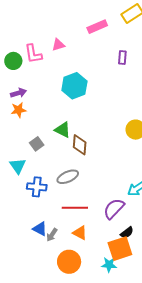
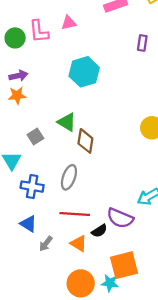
gray ellipse: (68, 177) -> (69, 177), turned -50
purple semicircle: (114, 209) -> (120, 218), turned -115
blue triangle: (40, 229) -> (28, 224), moved
black semicircle: (127, 233) -> (99, 231), moved
orange circle: (69, 262) -> (81, 283), moved

